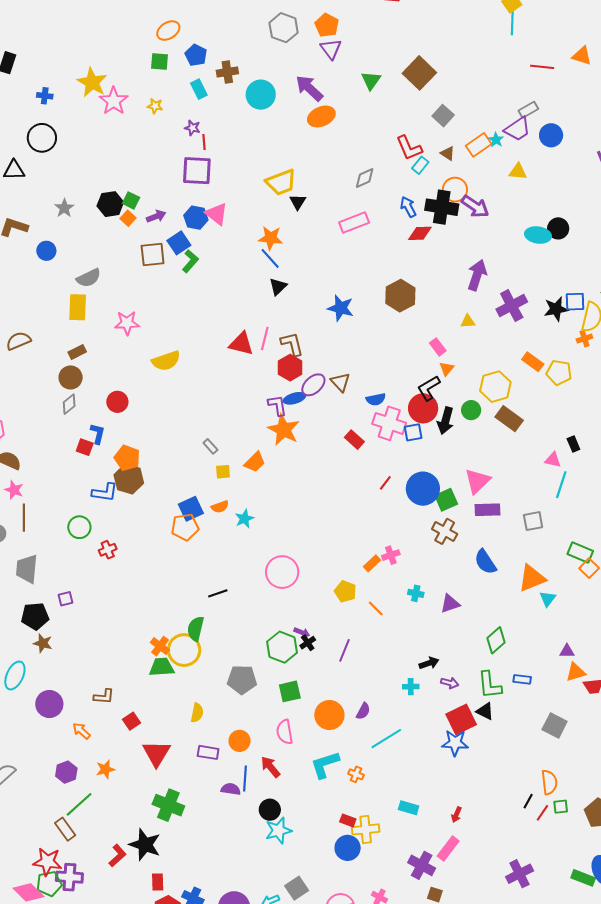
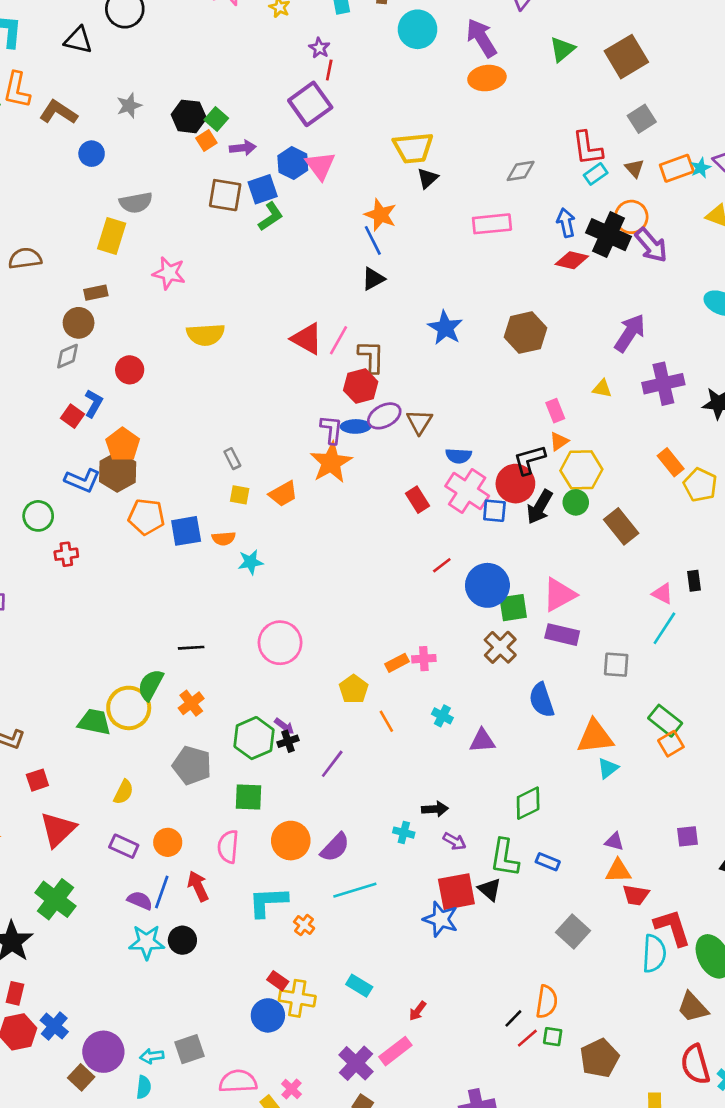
purple square: (197, 171) -> (310, 104), turned 36
yellow hexagon: (495, 387) -> (581, 470), moved
orange pentagon: (185, 527) -> (146, 517), moved
orange cross: (160, 646) -> (191, 703), moved
purple semicircle: (363, 711) -> (335, 847), size x1.4
cyan star: (279, 830) -> (147, 942), moved

